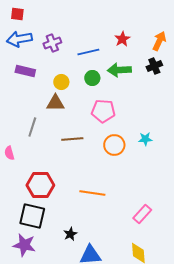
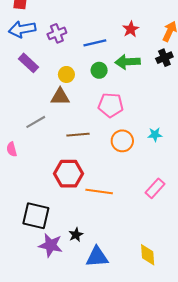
purple rectangle: (25, 71) -> (28, 63), turned 30
gray line: (32, 127) -> (36, 122), turned 42
red hexagon: (40, 185) -> (69, 174), moved
pink rectangle: (142, 214) -> (155, 188), moved
purple star: (24, 245) -> (51, 245), moved

